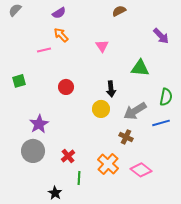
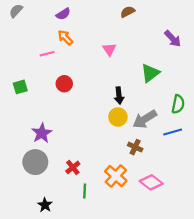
green triangle: (140, 68) -> (150, 73), turned -42
red circle: (66, 87) -> (64, 84), moved
yellow circle: (101, 109) -> (118, 117), moved
black star: (55, 193) -> (45, 205), moved

